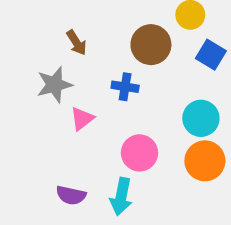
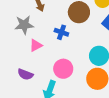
purple semicircle: (71, 195) -> (25, 74), moved

